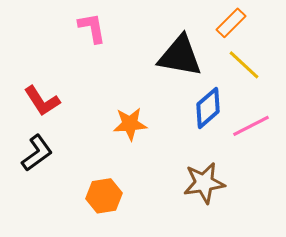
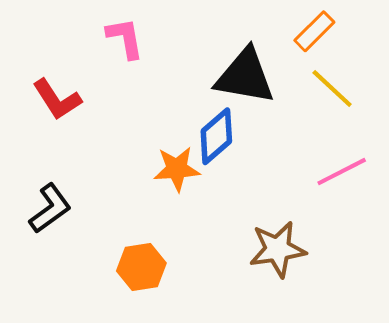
red L-shape: (42, 101) -> (57, 99), moved
blue diamond: (208, 108) -> (216, 136), moved

